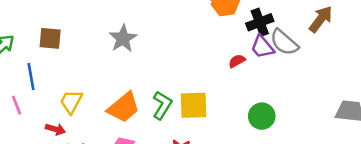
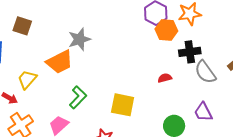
purple trapezoid: (262, 47) -> (203, 112), moved
green L-shape: (162, 105) -> (78, 97), moved
orange trapezoid: (124, 107) -> (60, 62), moved

